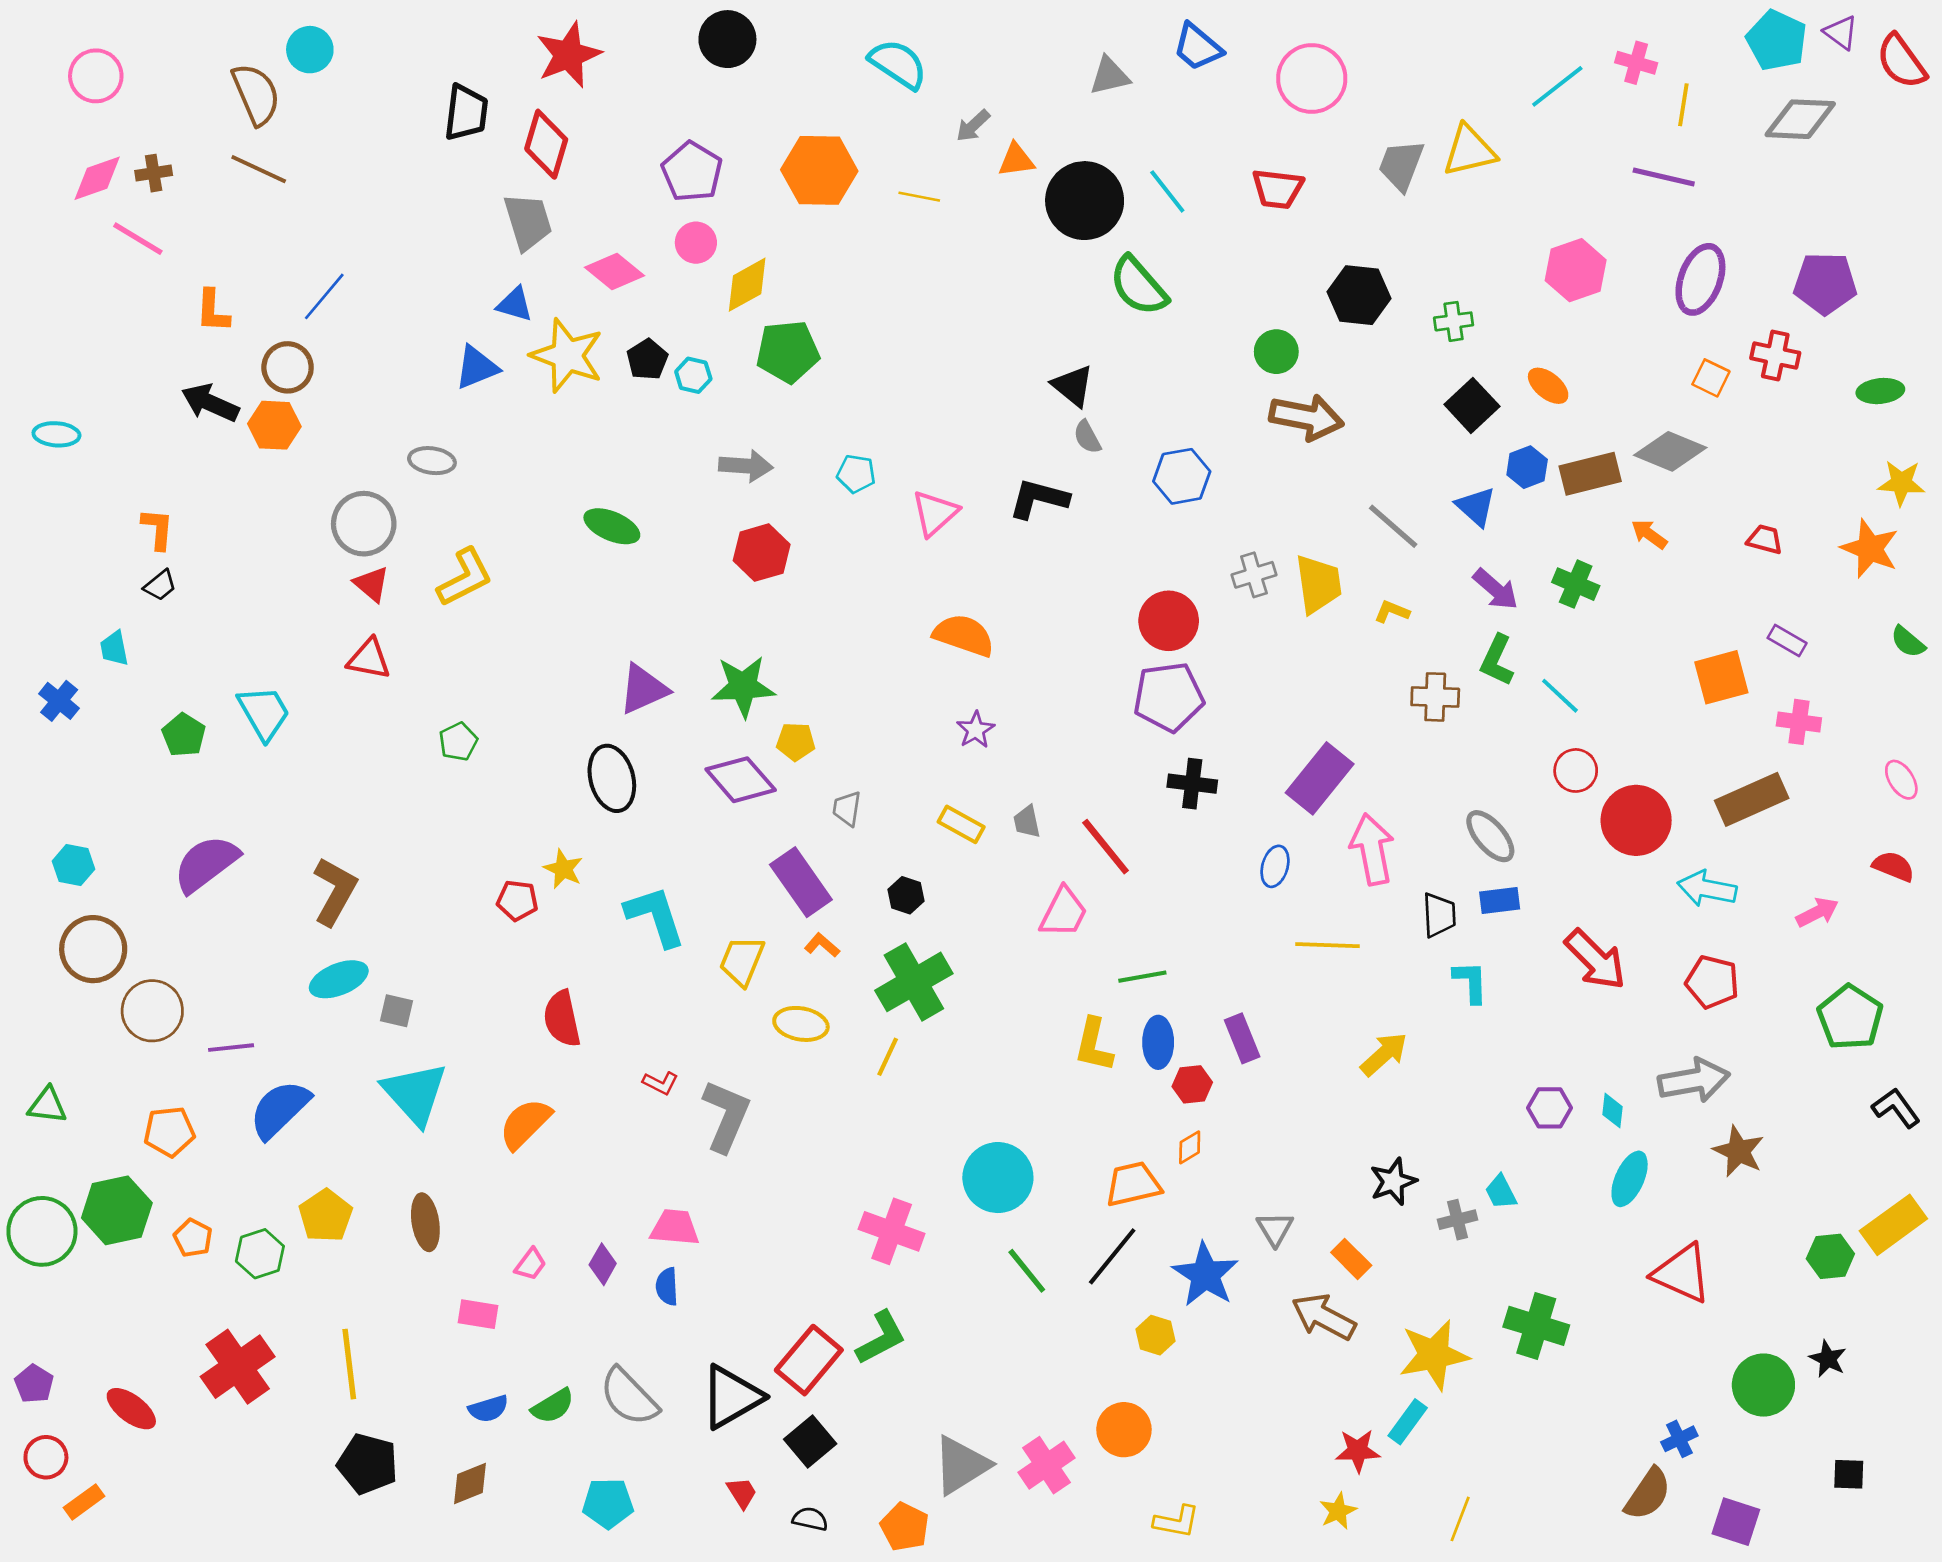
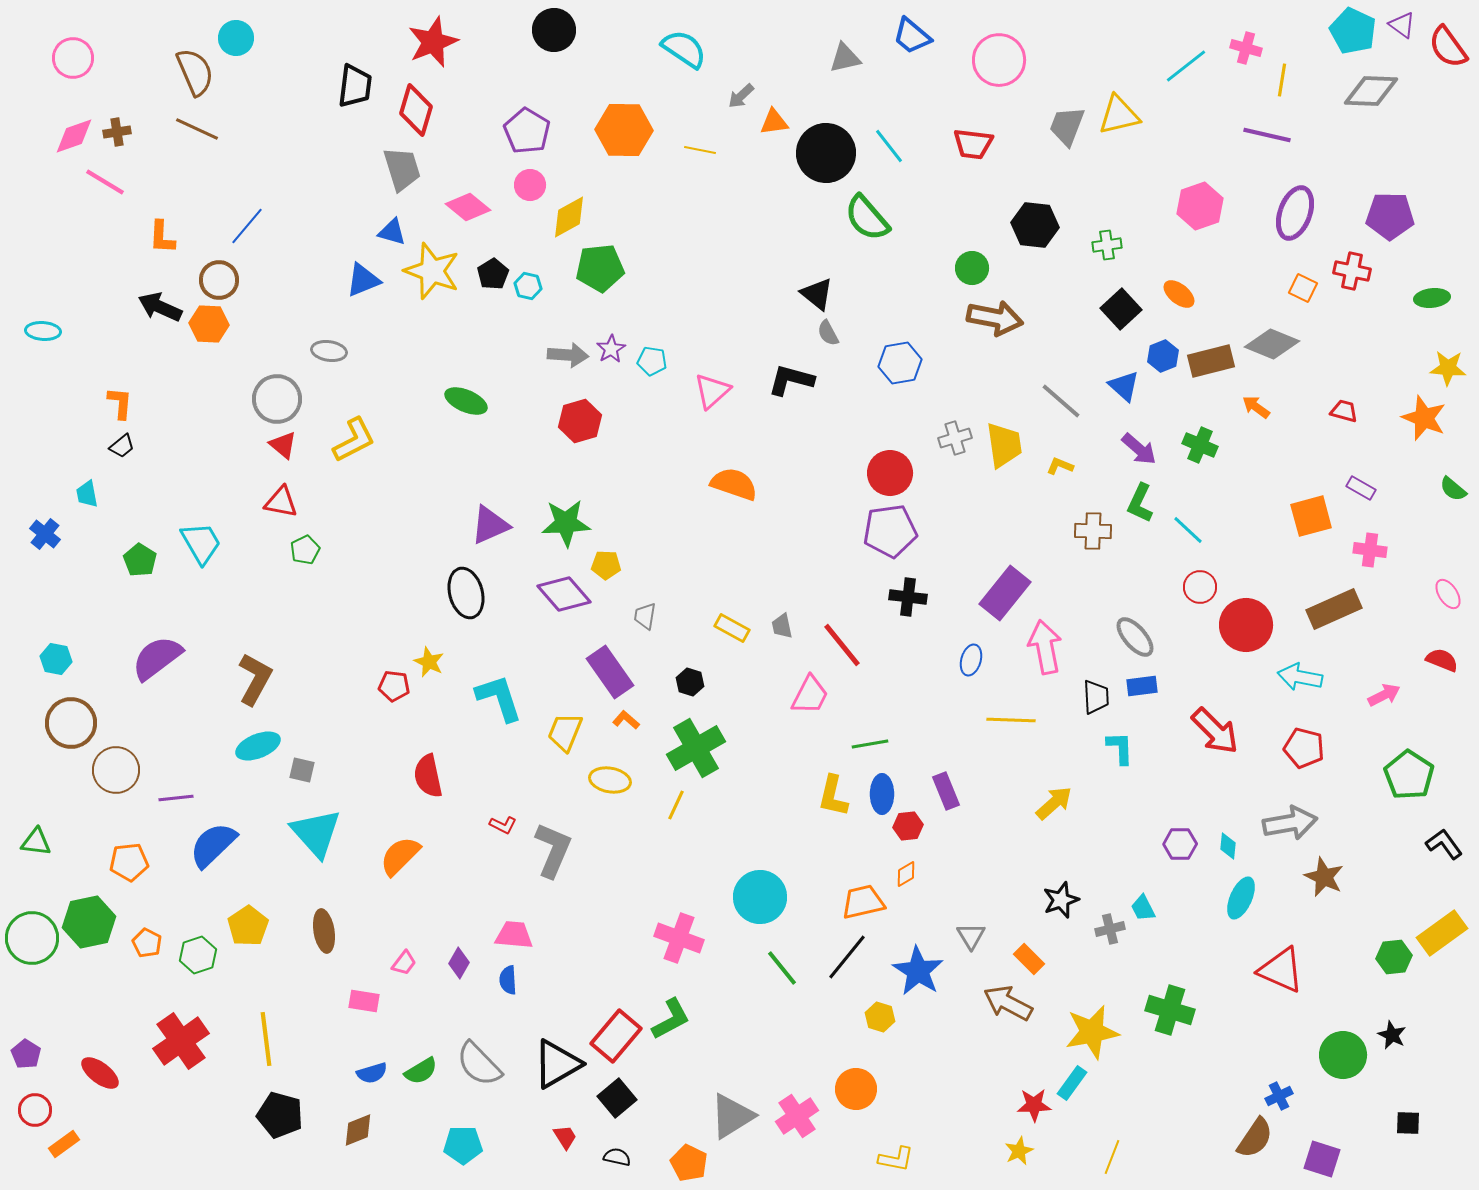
purple star: (976, 730) -> (611, 349), moved
green pentagon: (458, 742) -> (305, 550), moved

